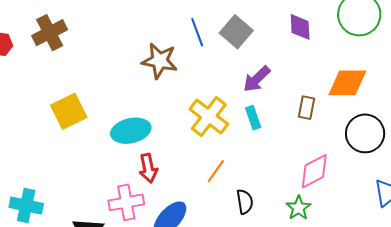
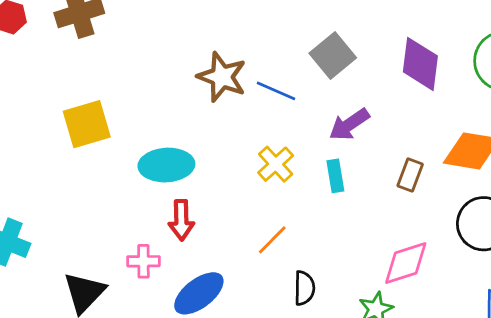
purple diamond: (300, 27) -> (420, 64), size x1.4
blue line: (197, 32) -> (276, 91), moved, turned -56
yellow cross: (209, 117) -> (276, 164), size x0.7
pink cross: (126, 202) -> (143, 261), size x0.7

